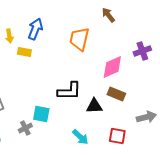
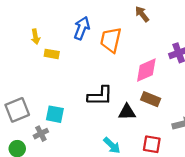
blue arrow: (35, 29) -> (82, 28), moved
cyan square: (41, 114) -> (55, 114), moved
gray cross: (25, 128) -> (41, 134), moved

